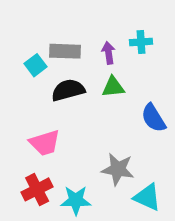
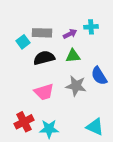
purple arrow: (108, 53) -> (70, 34), turned 72
pink trapezoid: (45, 143) -> (44, 92), moved
gray star: (118, 169) -> (76, 86), moved

